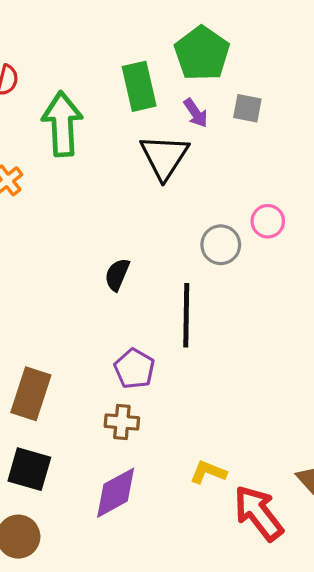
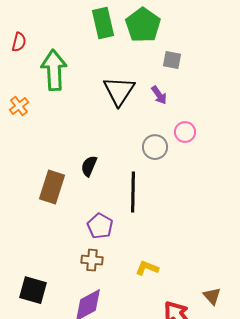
green rectangle: (139, 86) -> (103, 23), moved
purple arrow: (196, 113) -> (159, 95), moved
brown rectangle: (31, 394) -> (52, 187), moved
yellow L-shape: (208, 472) -> (147, 268), moved

